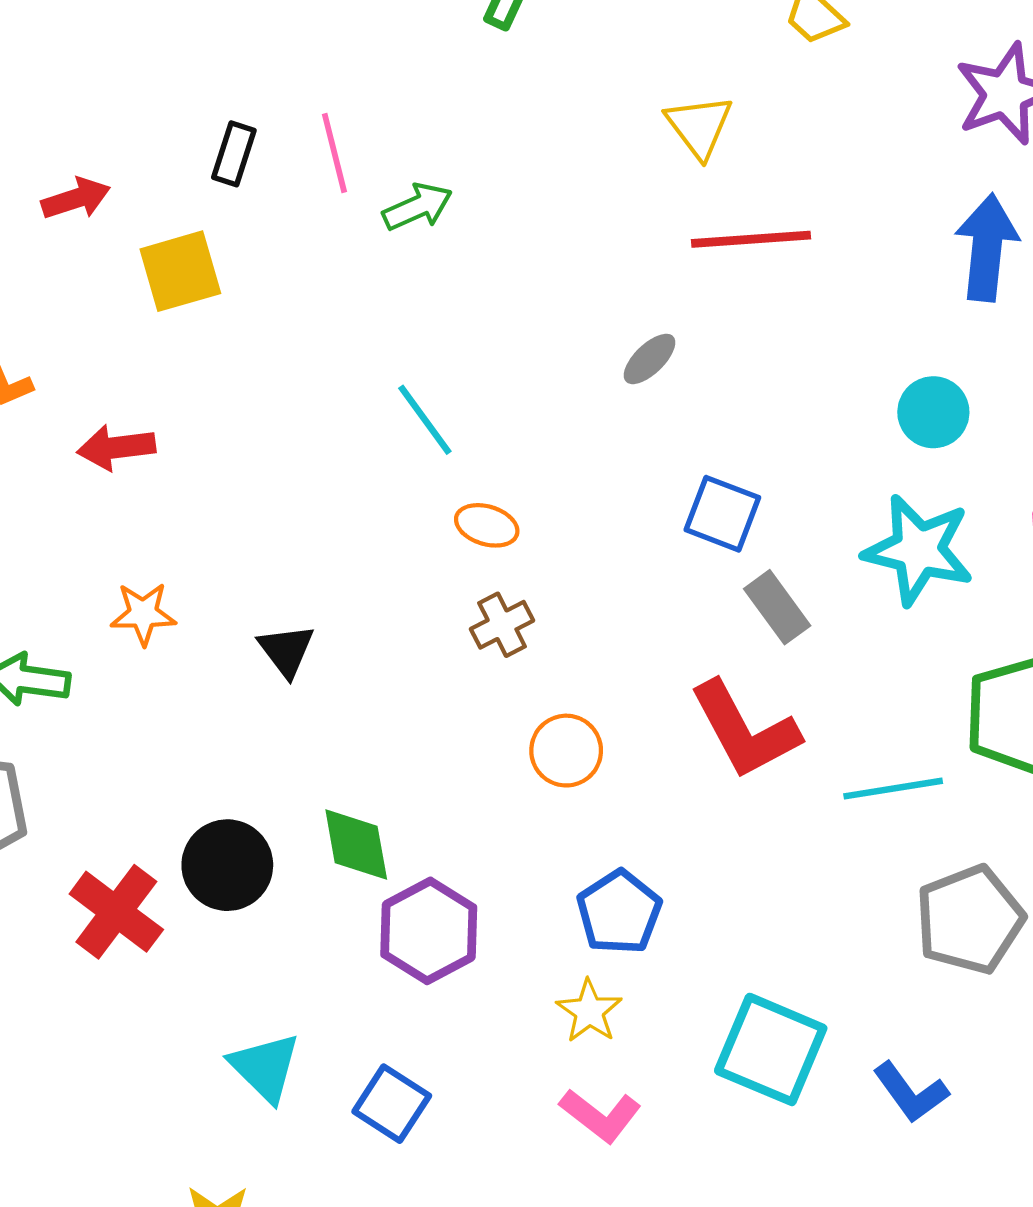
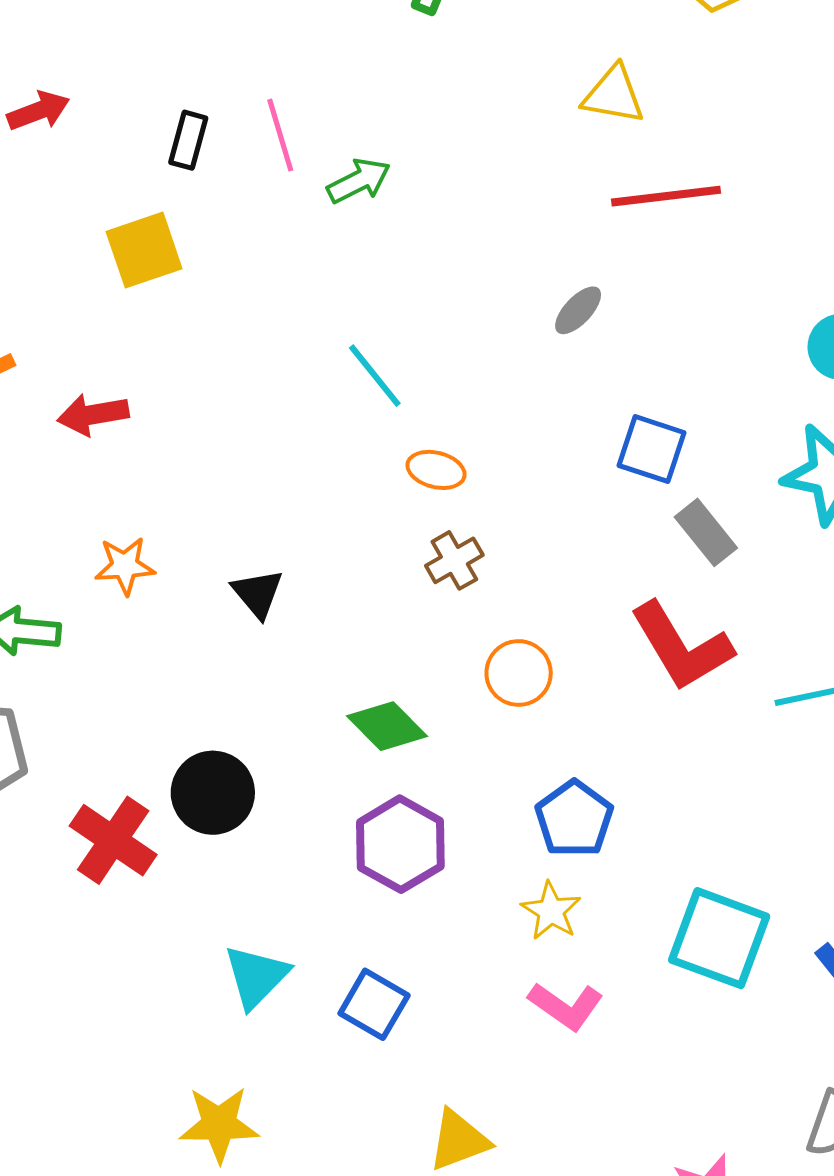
yellow triangle: (699, 126) -> (614, 95), turned -40
red arrow: (76, 199) -> (38, 111), moved
green diamond: (356, 845) -> (387, 726), moved, turned -32
cyan triangle: (265, 1067) -> (256, 976), turned 32

